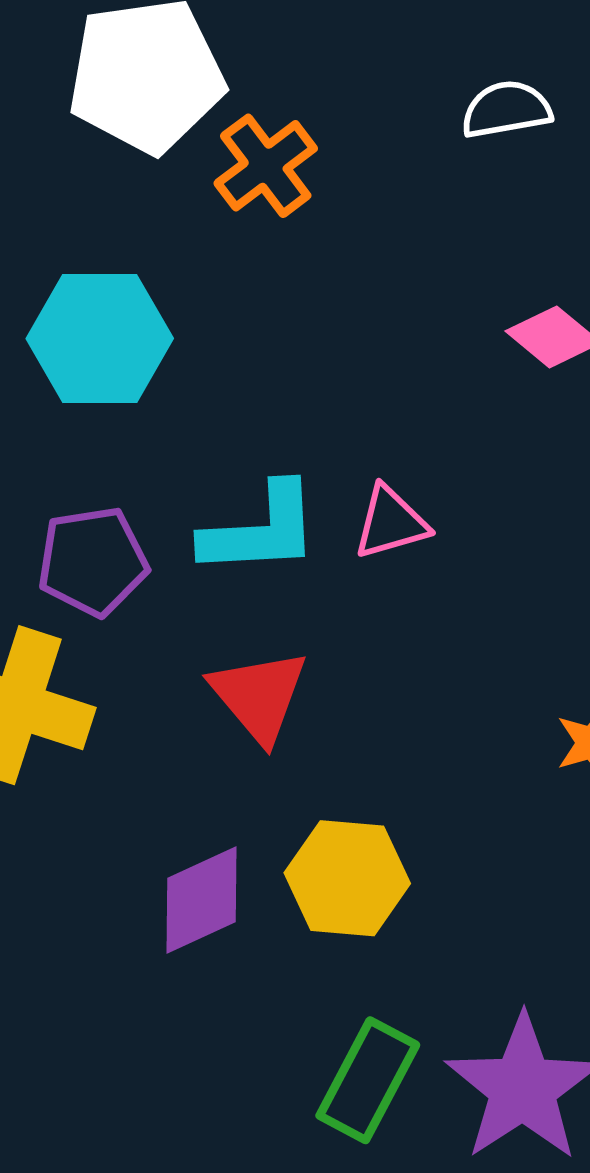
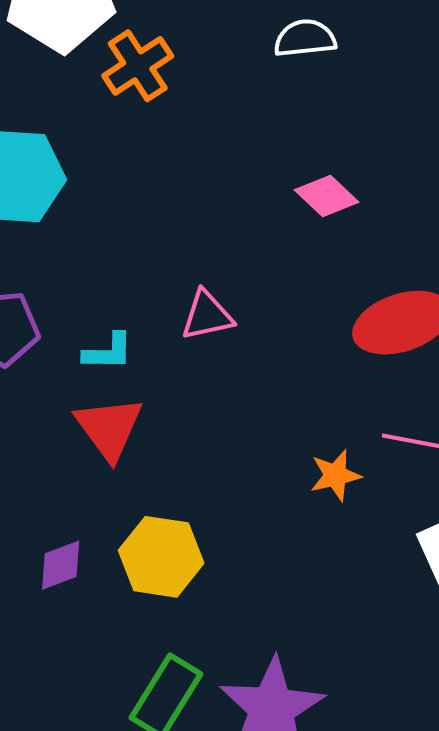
cyan L-shape: (260, 530) -> (108, 352), moved, size x0.6
purple diamond: (202, 900) -> (61, 565), size x0.7

